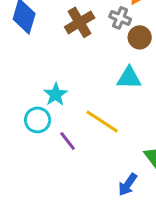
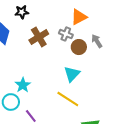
cyan triangle: (129, 78) -> (72, 74), turned -48
yellow line: (102, 121) -> (68, 99), moved

